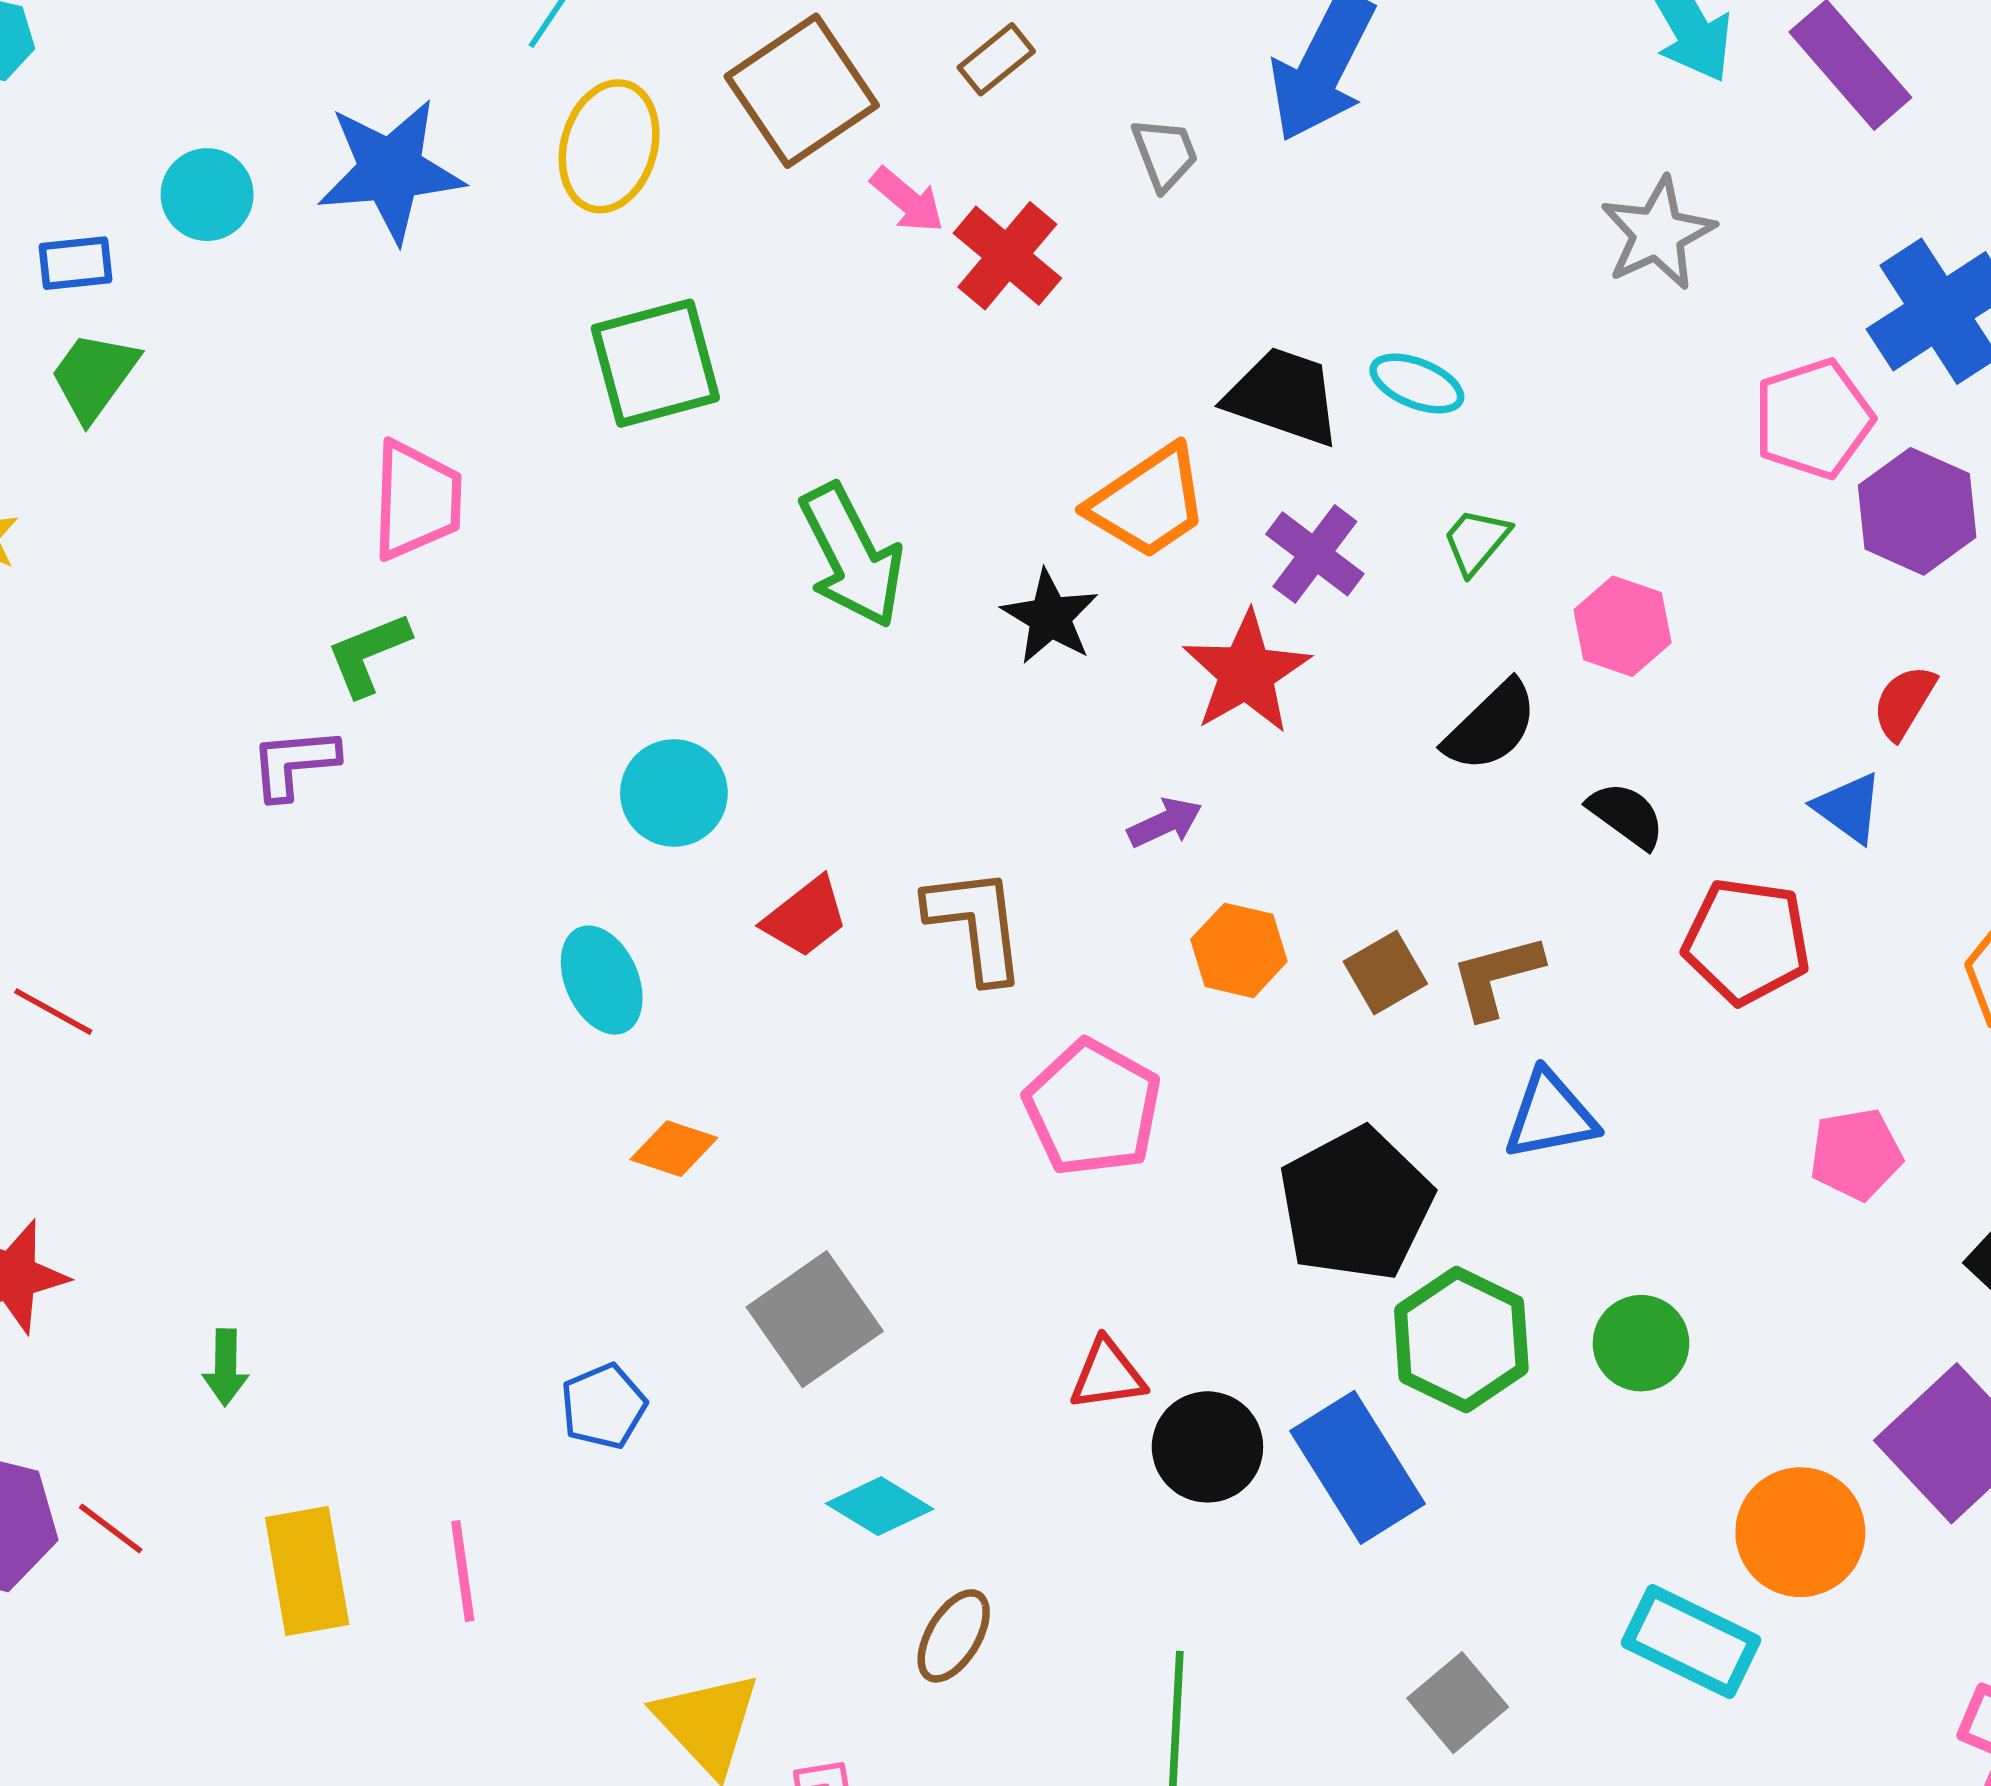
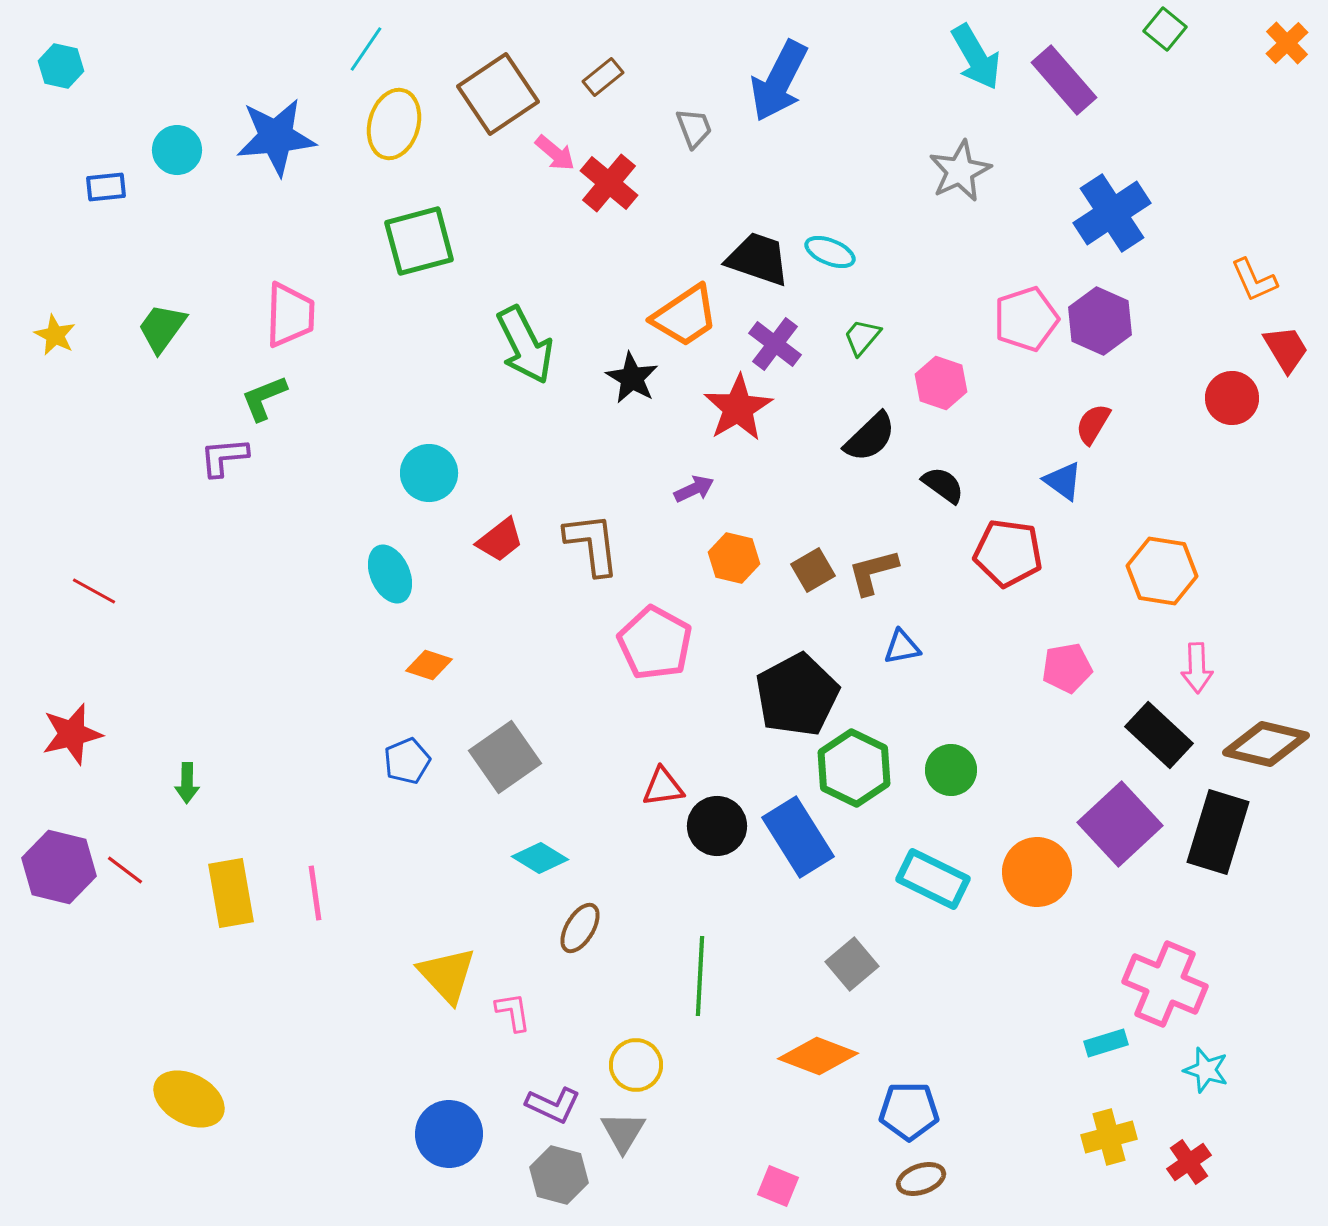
green trapezoid: (94, 376) -> (162, 328), moved
pink pentagon: (1813, 419) -> (1026, 319), moved
blue triangle: (1550, 1115) -> (902, 647), size x0.7
blue pentagon: (604, 1406) -> (407, 761), moved
cyan rectangle: (1691, 1641) -> (933, 879), moved

